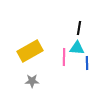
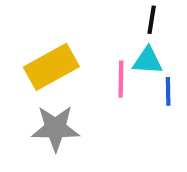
gray star: (32, 81) -> (55, 128), size x1.6

